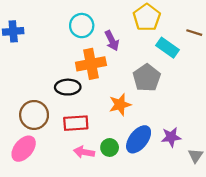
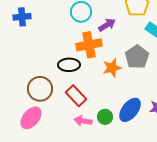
purple arrow: (112, 41) -> (107, 25), turned -96
orange star: (120, 105) -> (112, 68), moved
red rectangle: (76, 123) -> (76, 96), turned 50

